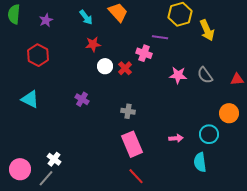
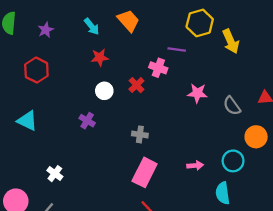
white circle: (105, 66) -> (104, 91), moved
gray semicircle: (205, 75) -> (232, 106), moved
pink rectangle: (132, 144) -> (145, 172), turned 50
white cross: (54, 159) -> (55, 174), moved

